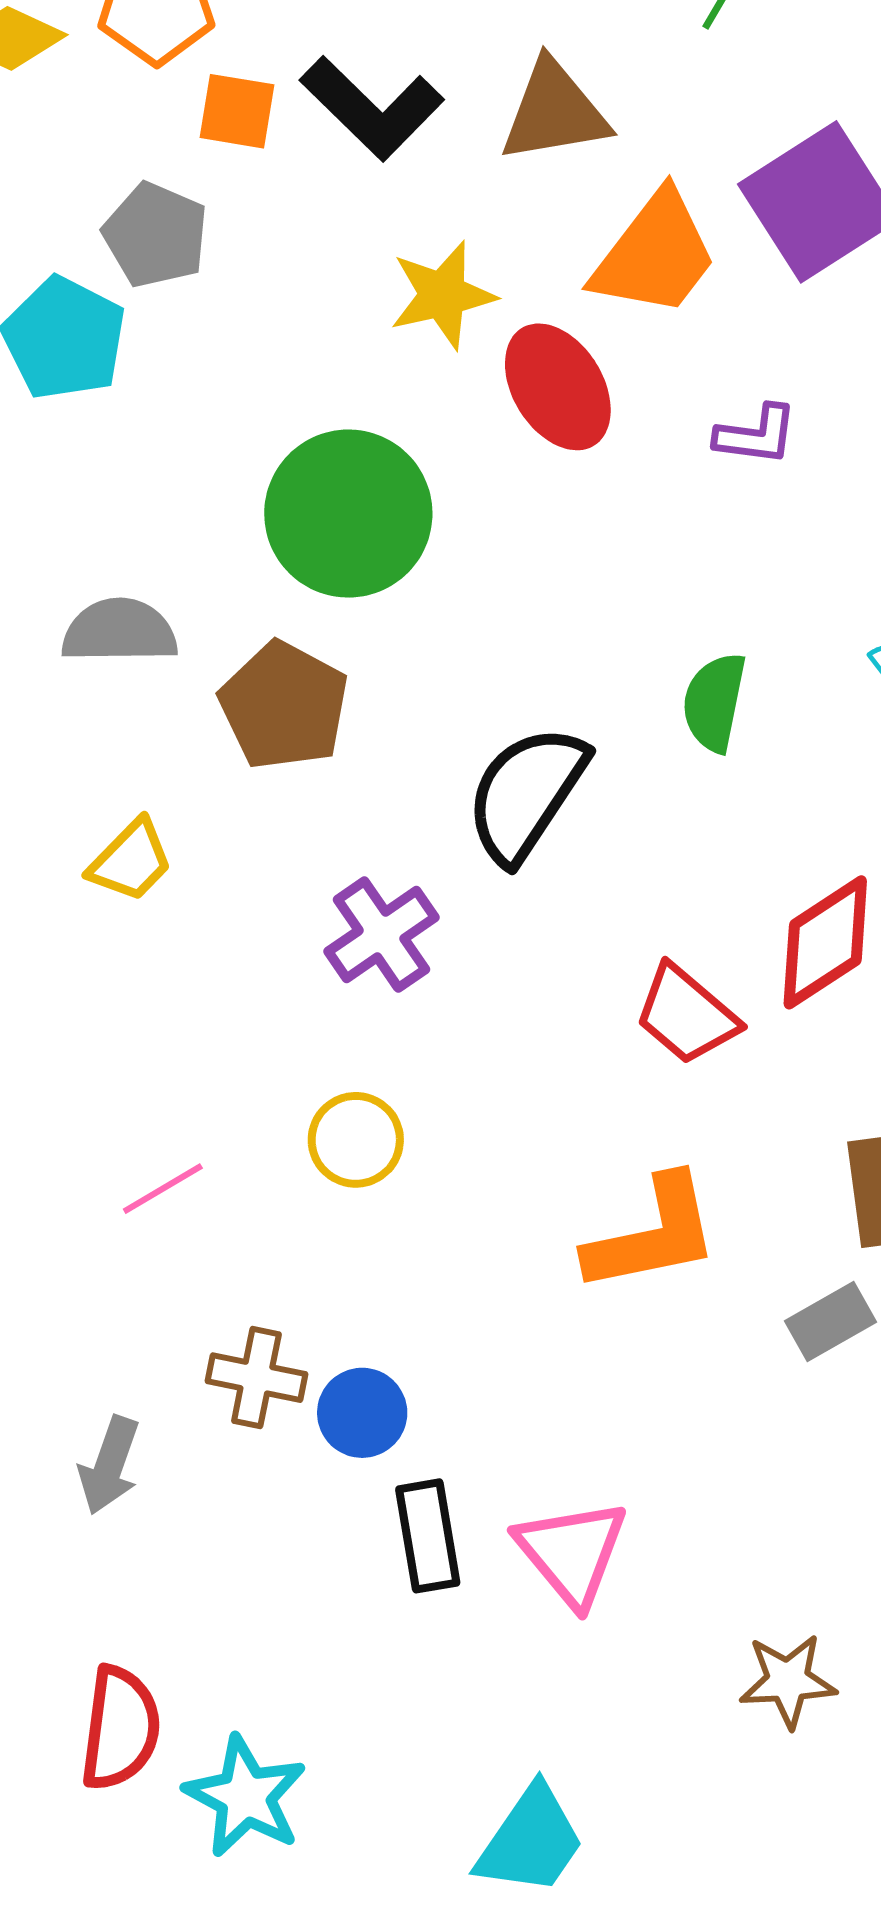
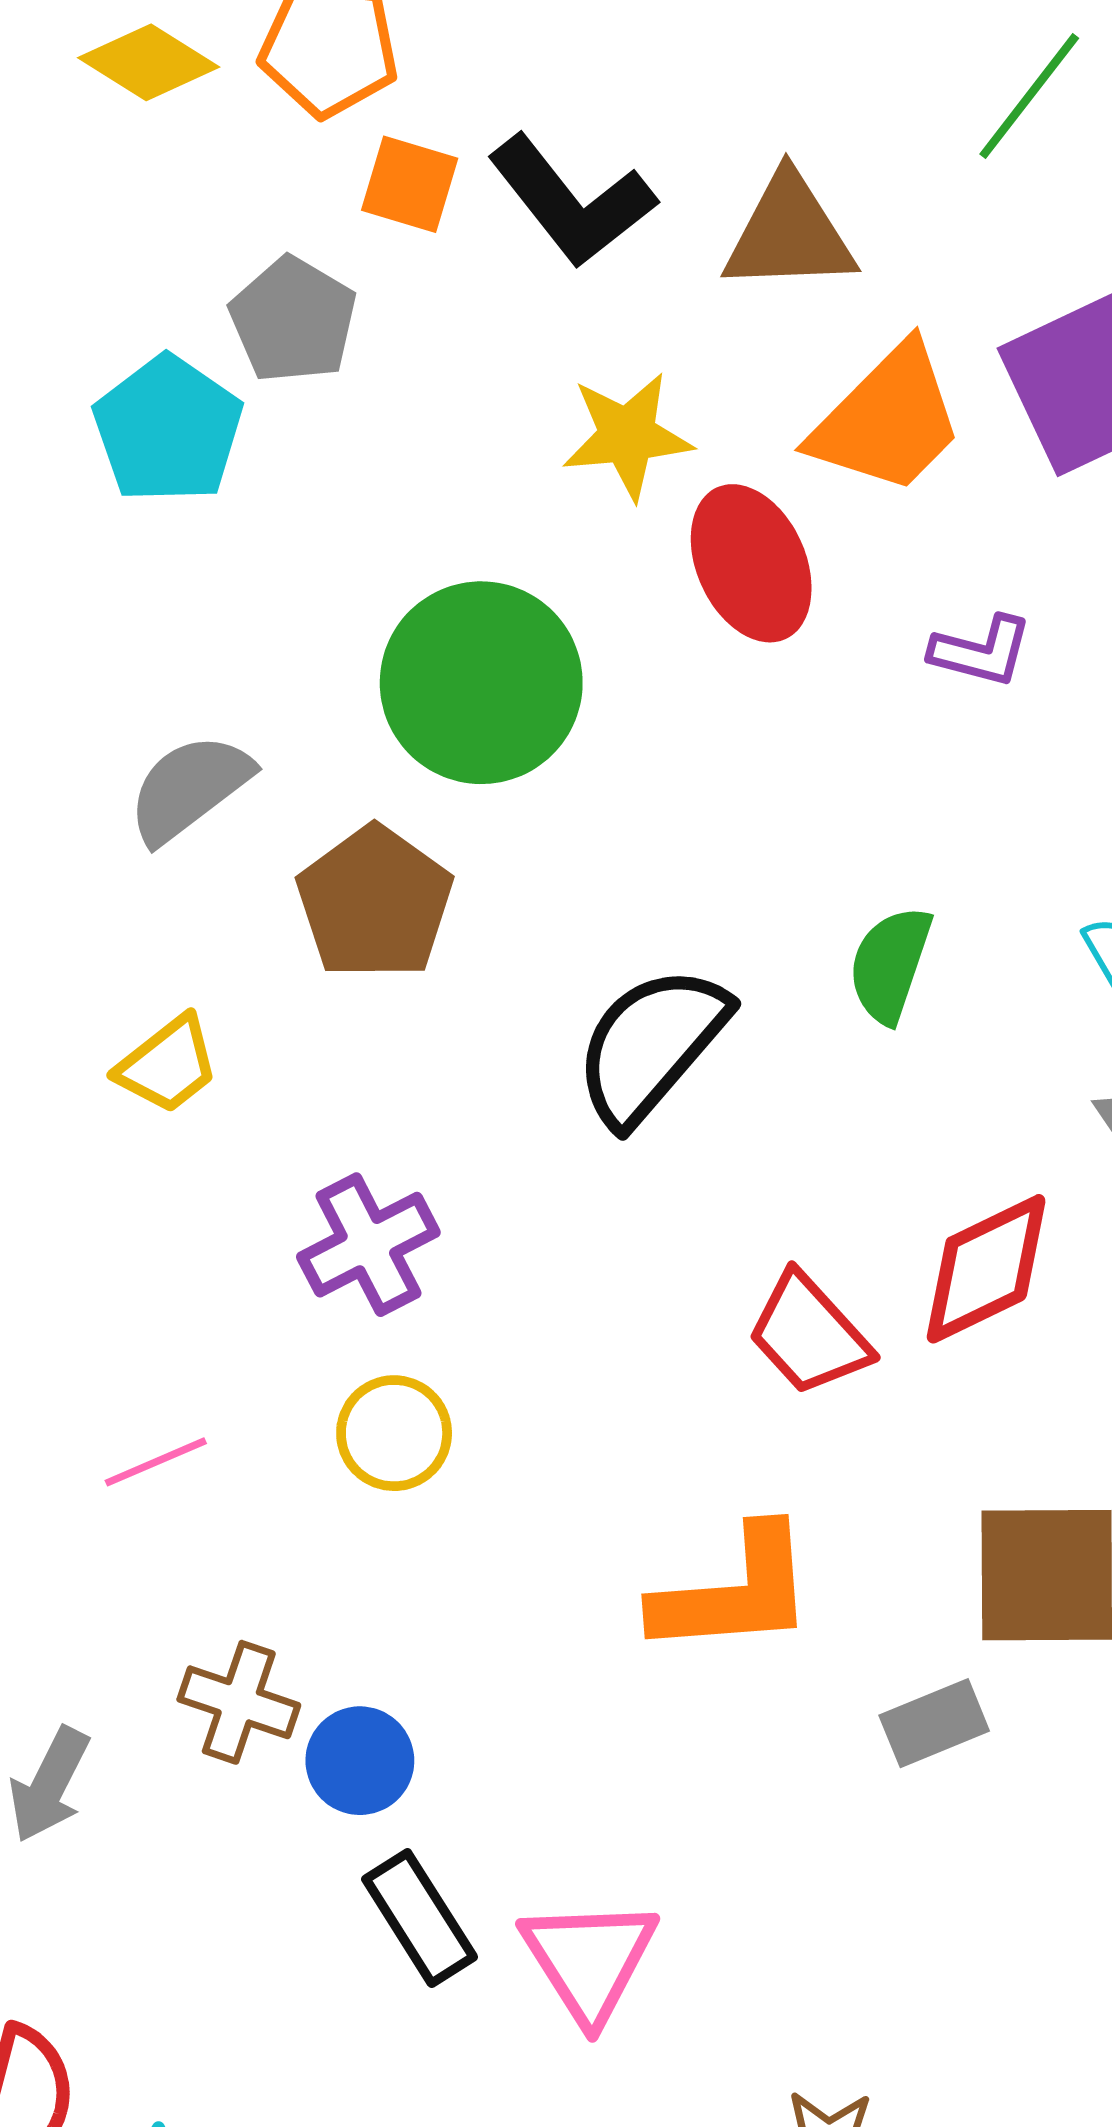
gray semicircle: (119, 631) -> (189, 788), turned -44
purple cross: (381, 934) -> (368, 1245), moved
black rectangle: (428, 1536) -> (420, 1918), turned -30

